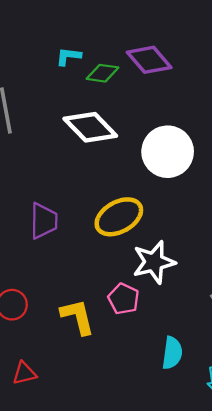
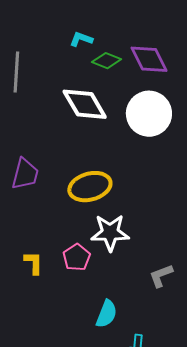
white circle: (168, 152) -> (149, 114), moved
yellow L-shape: (78, 317) -> (34, 263), size x0.7

